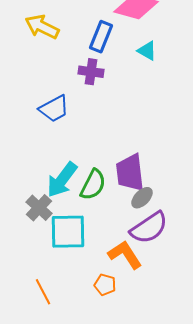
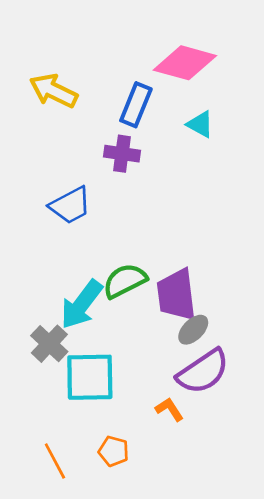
green semicircle: (93, 185) -> (125, 281), moved, turned -144
orange L-shape: (125, 255) -> (169, 409), size x0.6
orange pentagon: (105, 285) -> (114, 451), moved

